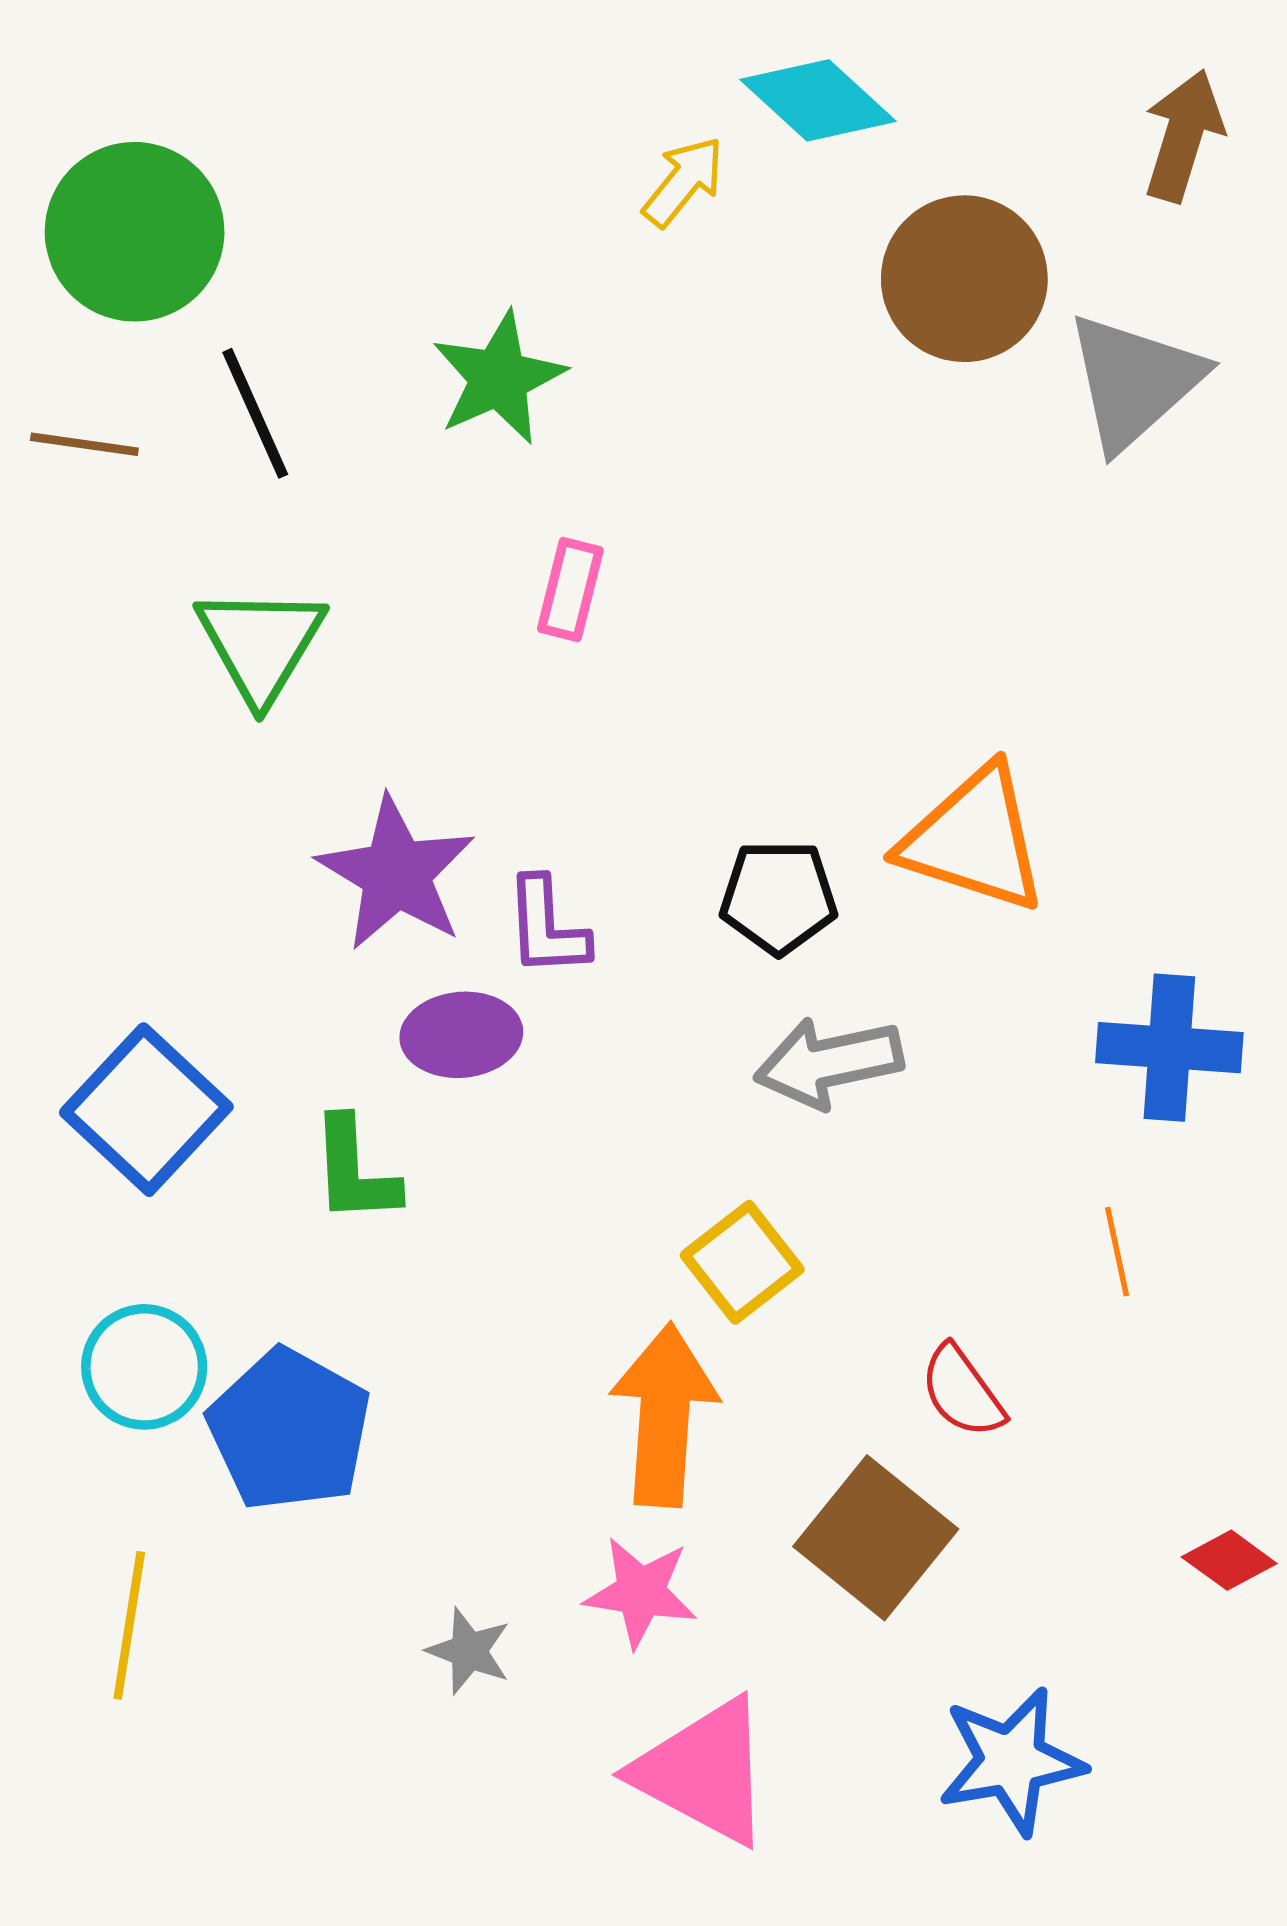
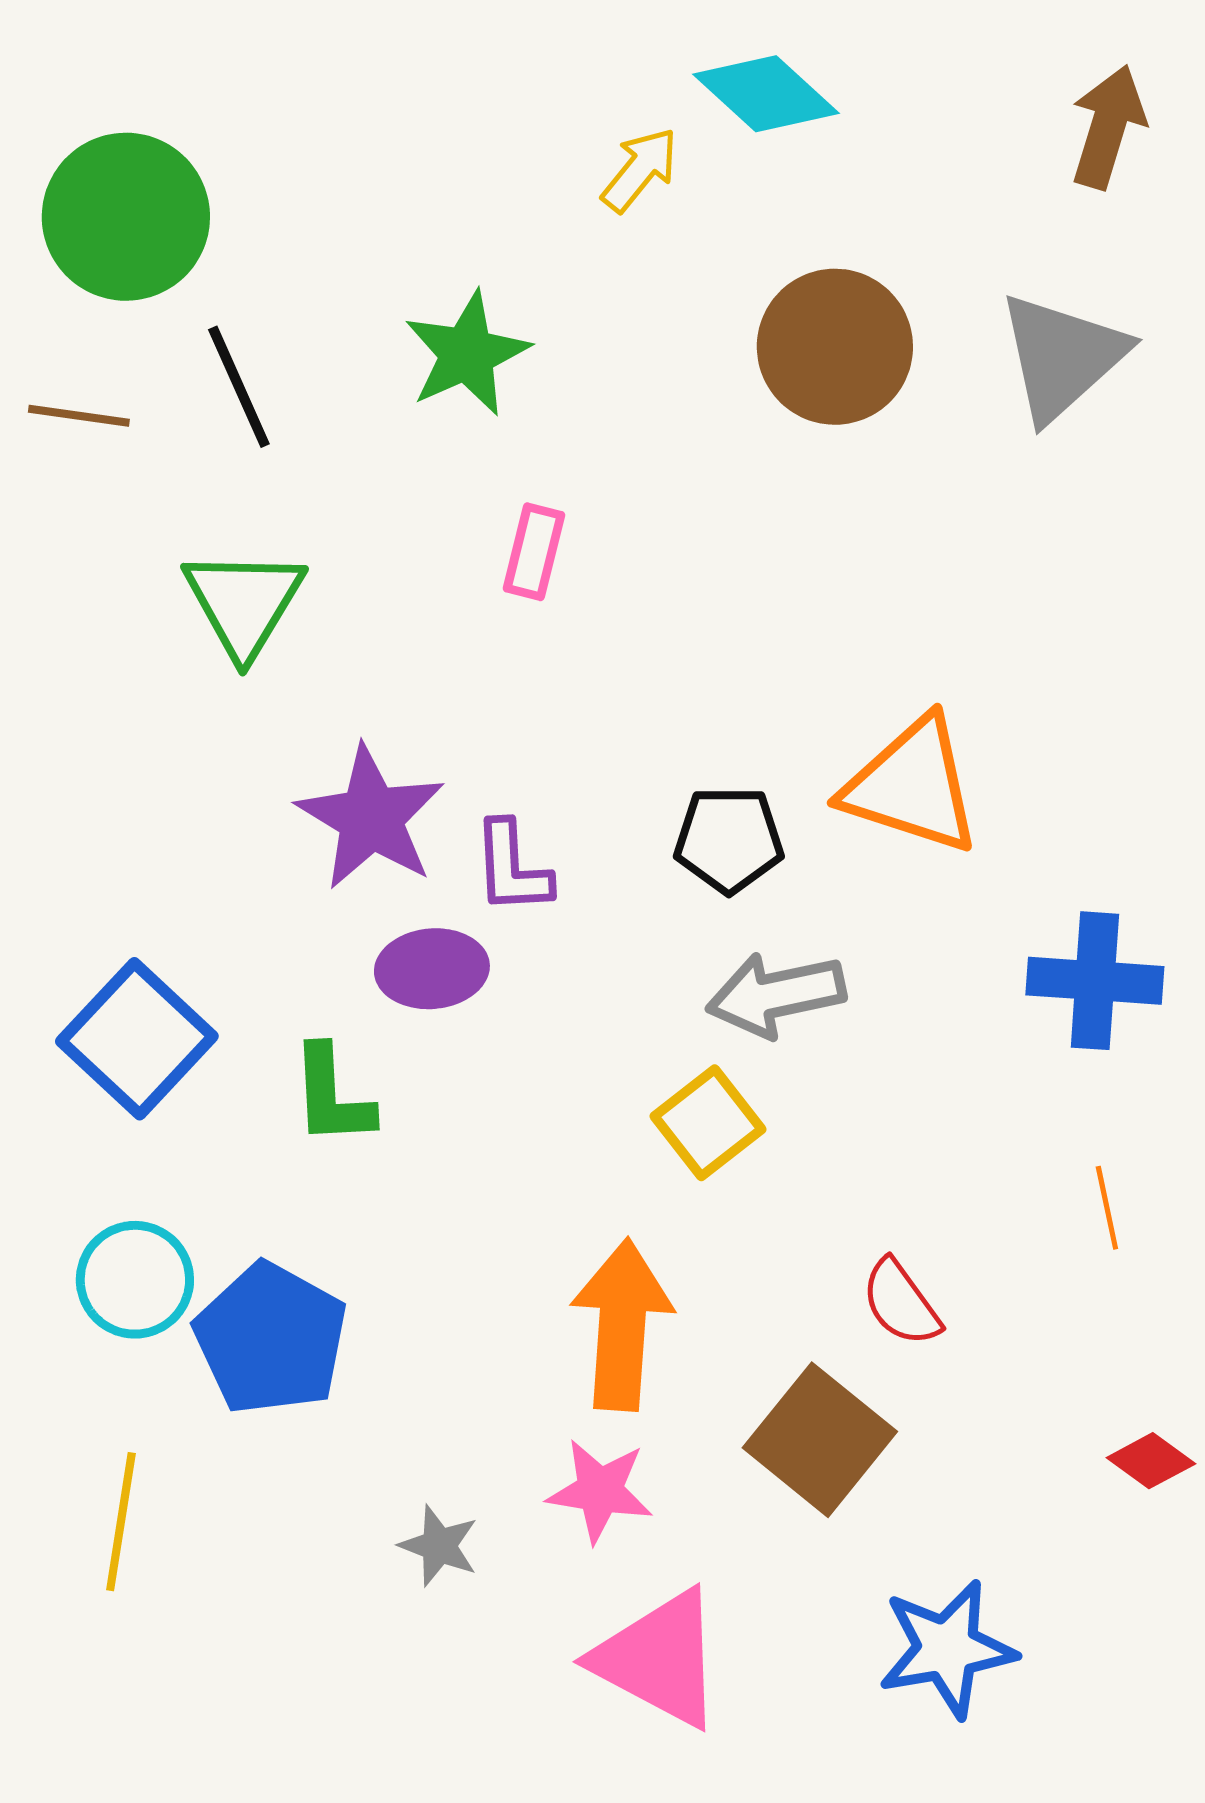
brown circle: (964, 279) -> (835, 347), moved
orange line: (1117, 1252) -> (1107, 1208), moved
yellow square: (742, 1262) -> (708, 1123), moved

